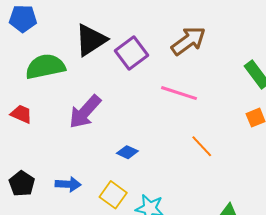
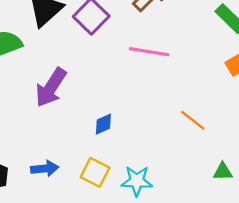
orange line: (202, 146) -> (193, 120), moved
blue diamond: (127, 152) -> (103, 124), turned -40

